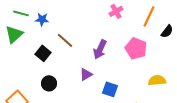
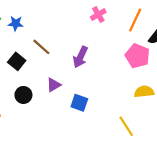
pink pentagon: (136, 48) -> (137, 56), moved
purple triangle: (86, 74) -> (54, 85), moved
blue square: (110, 89) -> (79, 103), moved

